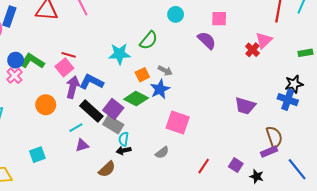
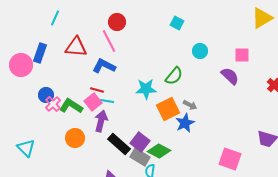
green L-shape: (32, 61) -> (71, 106), moved
orange square: (142, 75) -> (168, 109), size x1.6
pink cross: (15, 76) -> (53, 104), moved
blue L-shape: (91, 82) -> (104, 66), moved
green diamond: (136, 99) -> (159, 151), moved
pink square: (178, 122) -> (230, 159), moved
cyan line: (76, 128) -> (107, 101), moved, turned 40

